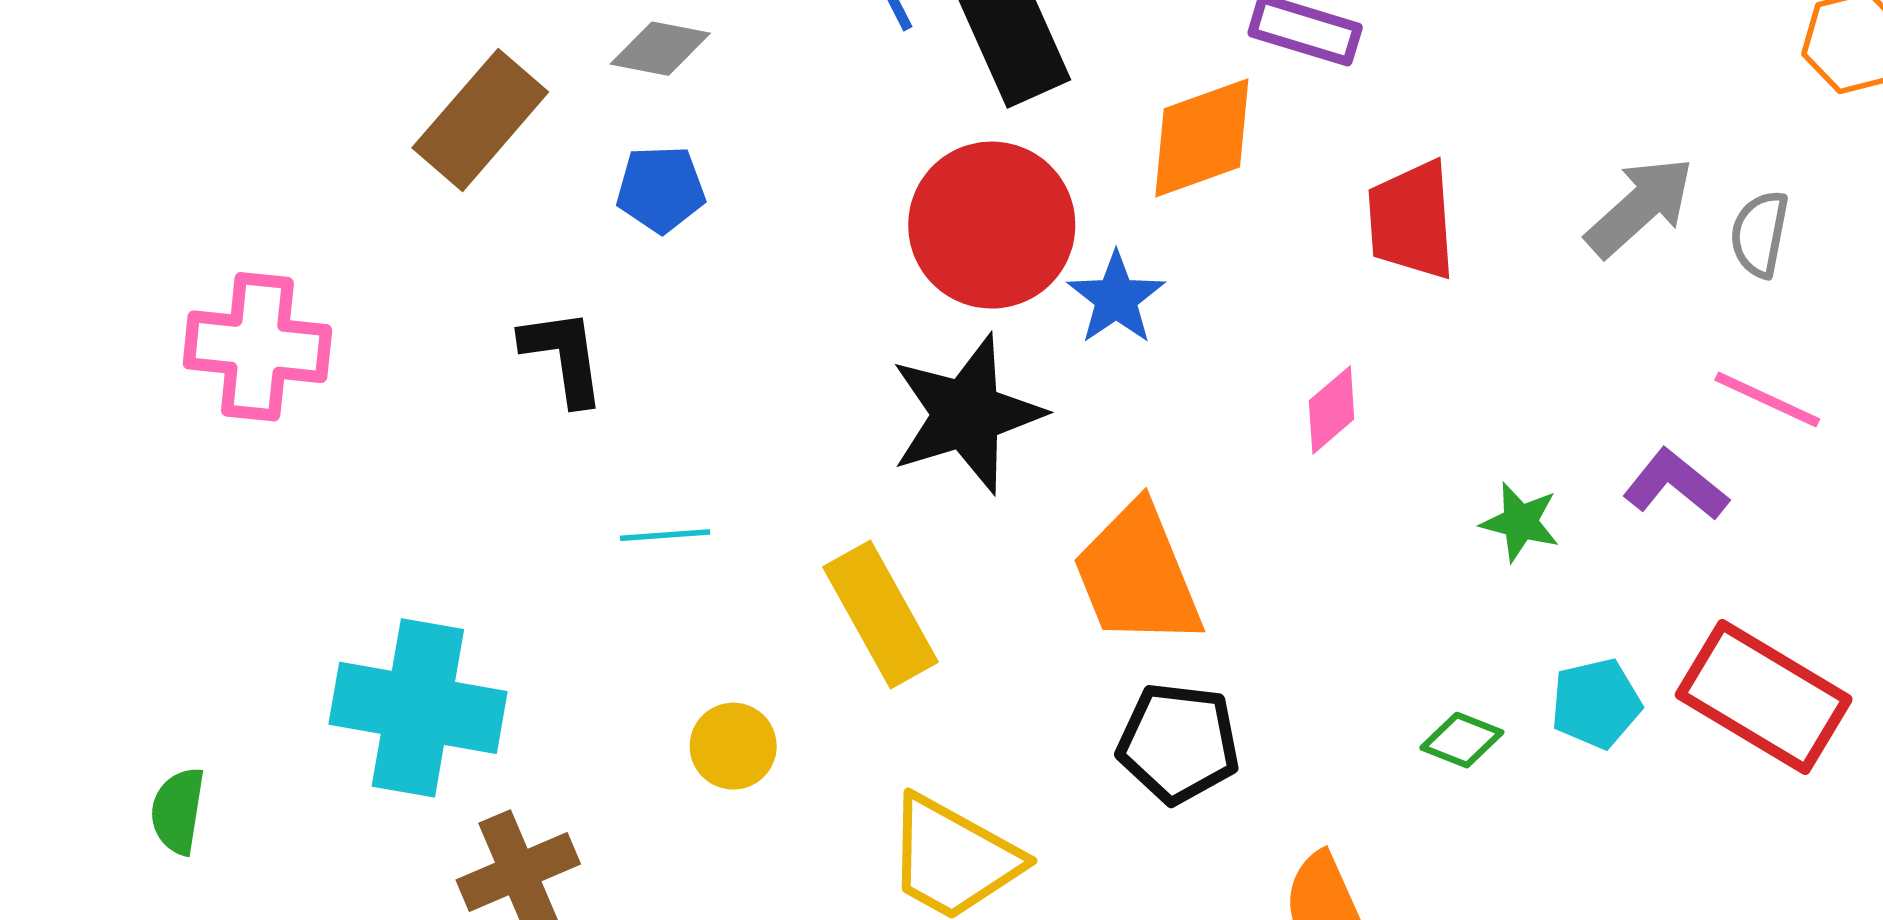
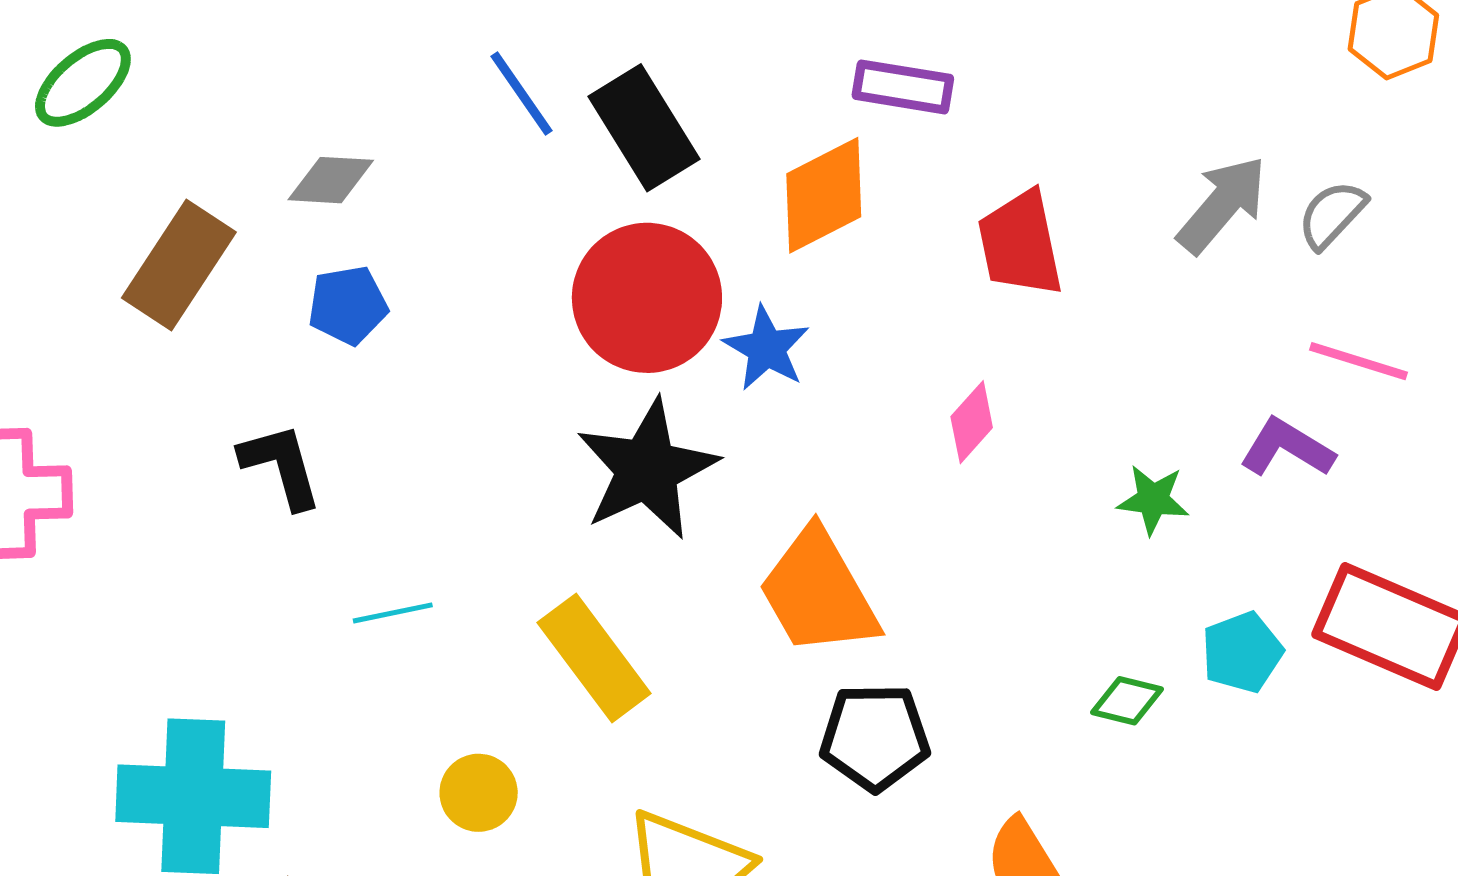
gray semicircle: (1760, 234) -> (1332, 214), turned 40

